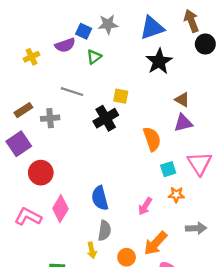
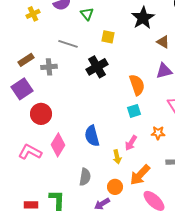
green triangle: (94, 57) -> (87, 14), turned -32
yellow square: (121, 96) -> (108, 37), moved
brown triangle: (182, 100) -> (163, 42), moved
cyan square: (168, 169) -> (134, 111), moved
gray semicircle: (105, 231) -> (85, 177), moved
yellow arrow: (92, 250) -> (117, 157), moved

